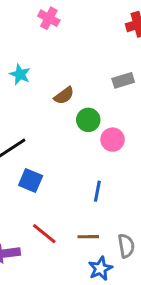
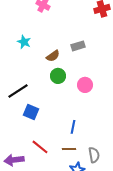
gray rectangle: (123, 80) -> (78, 46), moved
green circle: (88, 120) -> (58, 76), moved
blue line: (97, 191) -> (73, 127), moved

